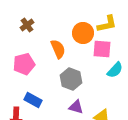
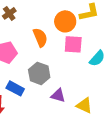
pink square: (102, 49) -> (73, 44), moved
gray hexagon: (71, 79) -> (39, 73), moved

